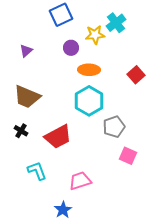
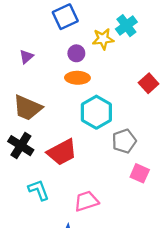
orange ellipse: (89, 70) -> (77, 78), moved
black cross: (21, 131) -> (21, 146), size x1.6

